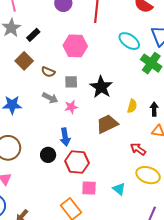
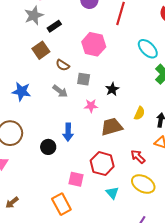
black star: (101, 87) -> (112, 89), size x0.6
pink star: (71, 107) -> (91, 106), moved
red hexagon: (77, 162) -> (102, 164), moved
pink square: (89, 188) -> (76, 179), moved

